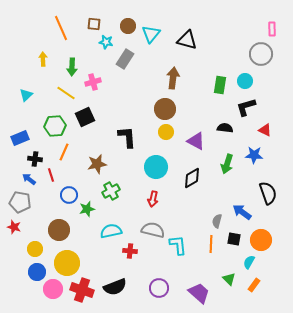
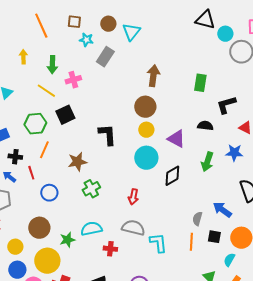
black triangle: (187, 40) -> (205, 20), moved
cyan circle: (245, 81) -> (225, 34), moved
cyan circle: (156, 167) -> (146, 158), moved
green star: (87, 209) -> (67, 240), moved

